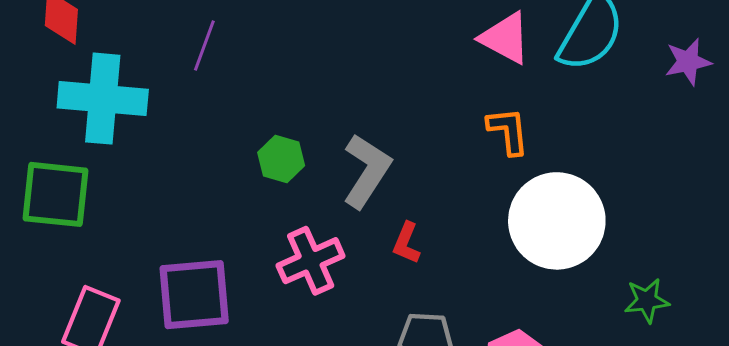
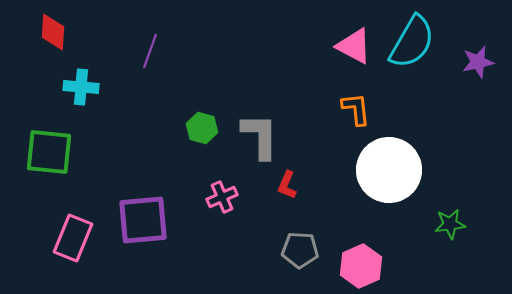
cyan cross: (103, 99) -> (81, 87), size x0.6
gray L-shape: (367, 171) -> (260, 136), turned -33
pink cross: (311, 261) -> (222, 197), size x0.7

